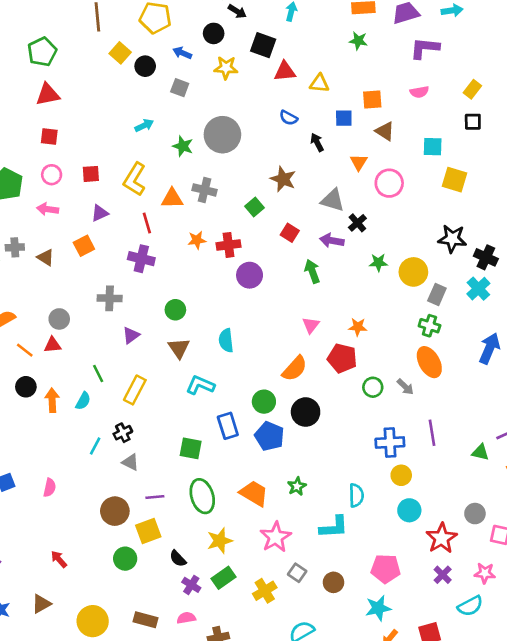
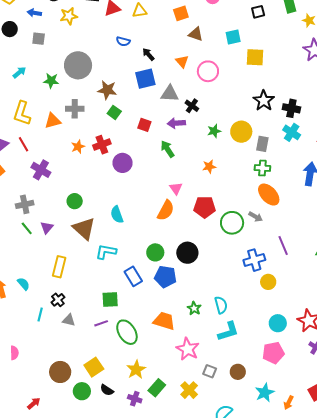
blue square: (344, 118) -> (145, 79), moved, size x1.5
brown star: (283, 179) -> (107, 90), moved
red line: (147, 223) -> (24, 144), moved
black star: (452, 239) -> (264, 101), turned -30
purple cross: (141, 259) -> (41, 170), turned 30
orange star: (358, 327) -> (209, 167), moved
brown triangle: (179, 348) -> (84, 228), size x1.4
orange semicircle: (295, 369) -> (166, 210), moved
green line: (98, 374) -> (27, 228), moved
green circle: (373, 387) -> (232, 223), size x1.5
cyan semicircle: (83, 401) -> (23, 284), turned -56
cyan semicircle: (356, 495) -> (221, 305), moved
purple line: (155, 497) -> (101, 323), moved
cyan circle: (409, 510) -> (278, 323), moved
brown circle: (115, 511) -> (60, 372), moved
yellow star: (220, 541) -> (136, 369), moved
red arrow: (59, 559) -> (34, 403), turned 104
black semicircle: (178, 559) -> (107, 390), moved
cyan star: (378, 608) -> (265, 393), moved

